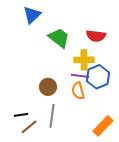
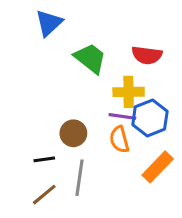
black line: (21, 115) -> (44, 159), moved
orange rectangle: (103, 126) -> (158, 167), moved

